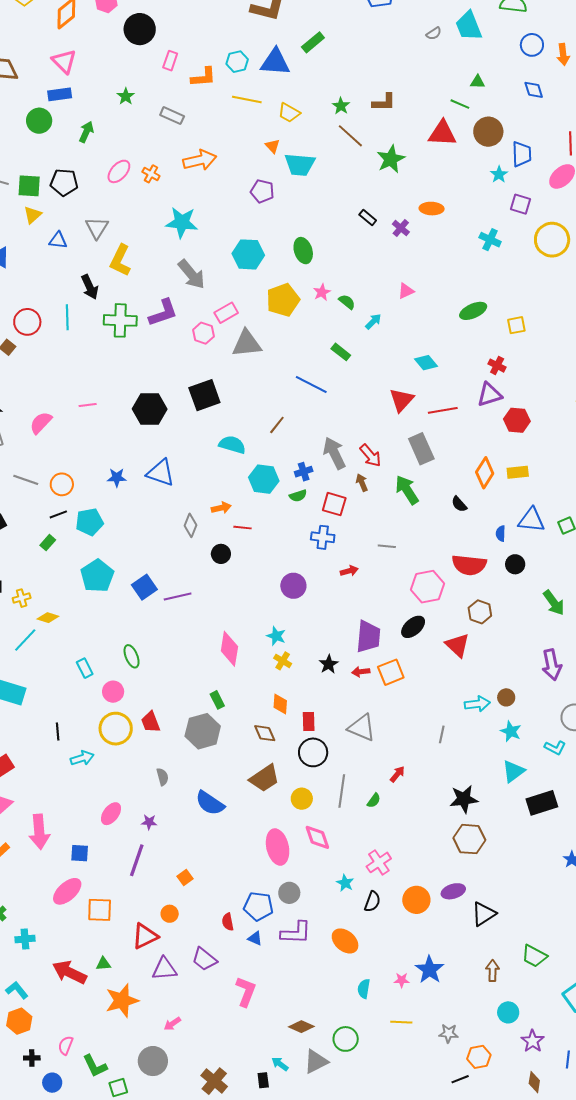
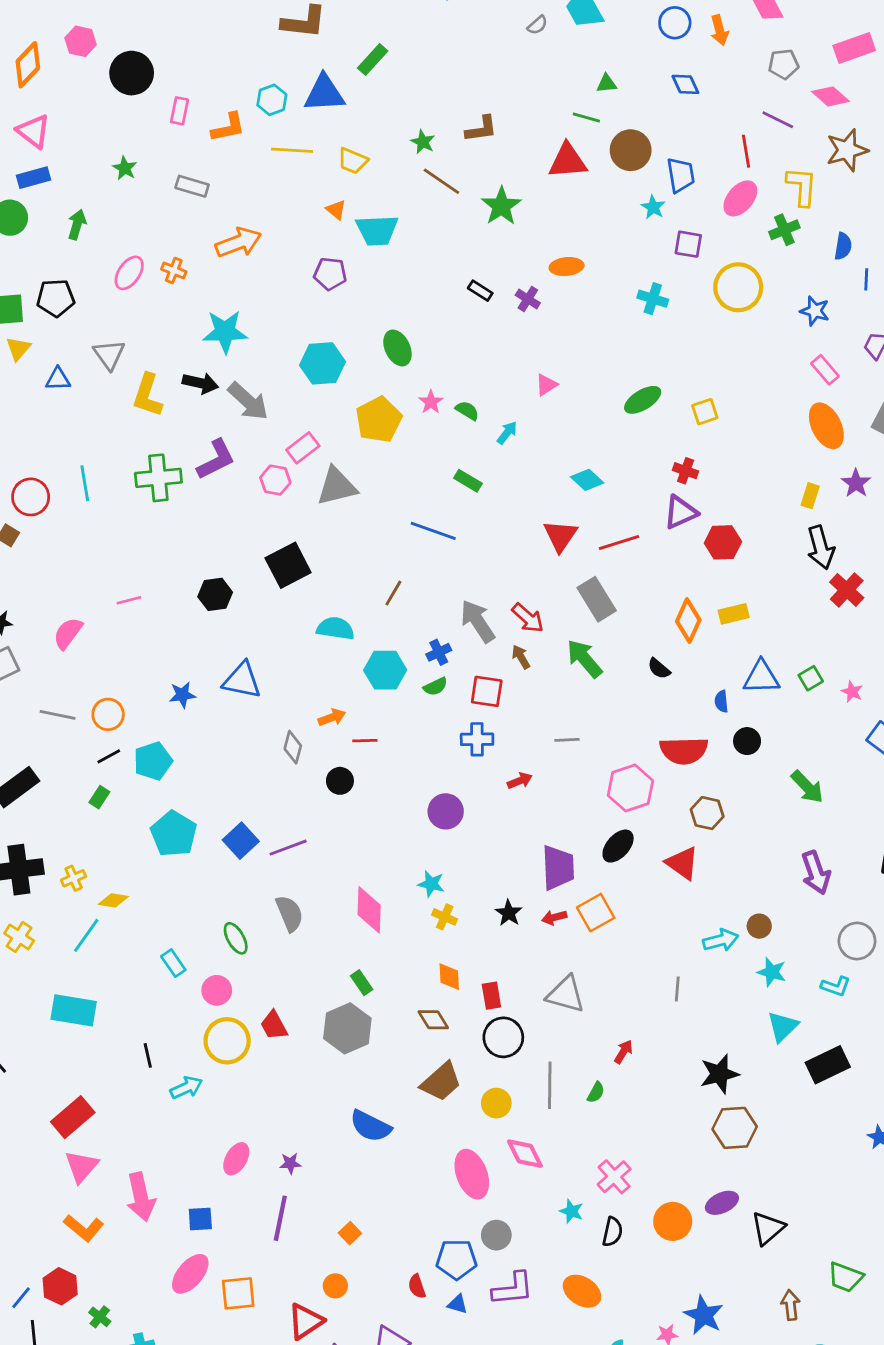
black arrow: (90, 287) -> (200, 383), moved, turned -45
black hexagon: (150, 409) -> (215, 594), size x0.7
gray semicircle: (162, 777) -> (290, 913), moved, size x1.5

